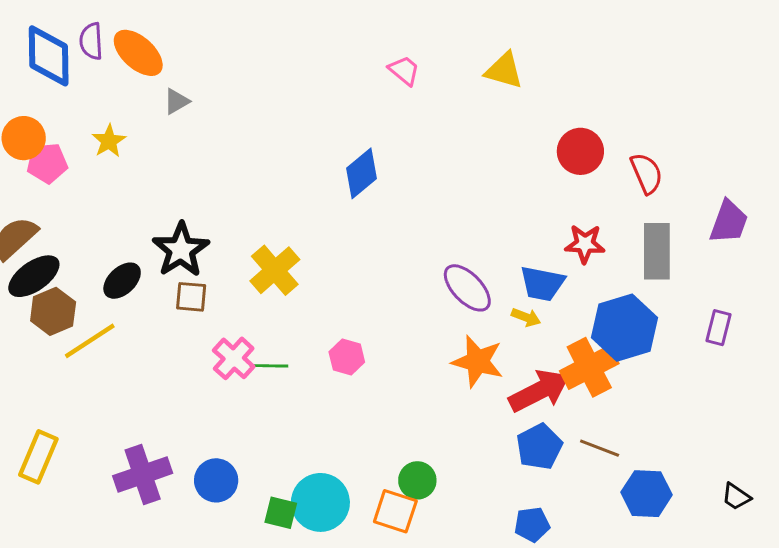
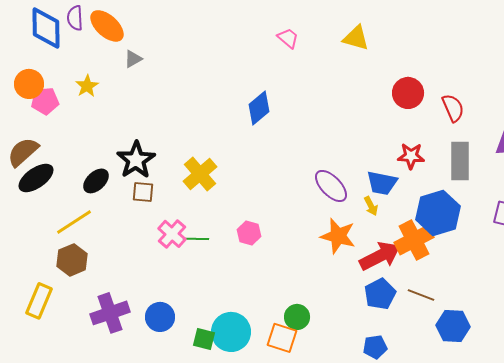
brown hexagon: (53, 311) -> (72, 260), moved
yellow arrow: (526, 317) -> (371, 206), turned 42

